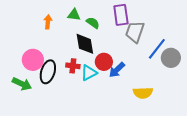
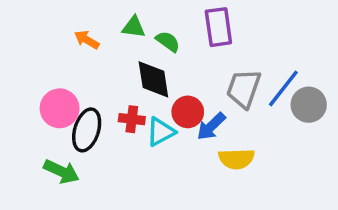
orange arrow: (48, 22) -> (87, 40), turned -64
gray trapezoid: (135, 32) -> (244, 88), moved
green arrow: (22, 84) -> (61, 171), moved
yellow semicircle: (143, 93) -> (236, 159), moved

